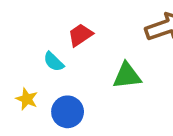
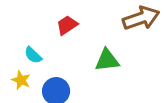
cyan semicircle: (54, 62) -> (33, 55), moved

